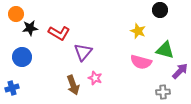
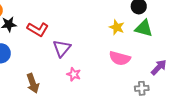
green triangle: (165, 50) -> (144, 28), moved
brown arrow: (73, 85) -> (33, 83), moved

